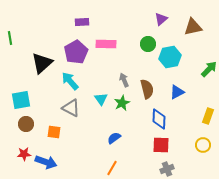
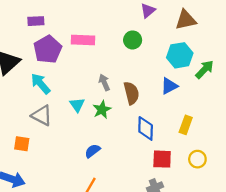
purple rectangle: (82, 22) -> (36, 21), moved
cyan hexagon: (170, 57) -> (180, 55), moved
blue triangle: (177, 92) -> (169, 86), moved
yellow rectangle: (208, 116) -> (186, 125), moved
red square: (161, 145) -> (162, 159), moved

